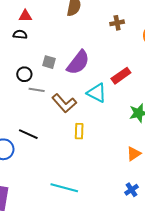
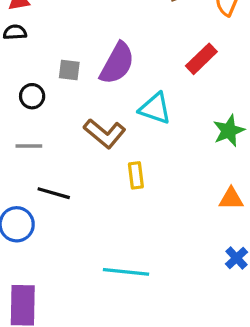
red rectangle: (121, 76) -> (201, 59), moved
gray line: (37, 90) -> (29, 146), moved
orange triangle: (134, 154) -> (231, 199), turned 42

